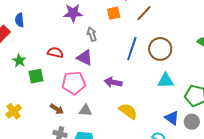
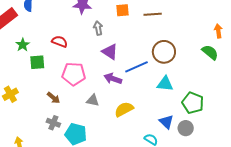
brown line: (144, 13) -> (153, 14), turned 36
blue line: (132, 49) -> (136, 67), moved, turned 40
purple triangle: (85, 58) -> (110, 52), moved
gray triangle: (85, 110) -> (93, 100), moved
yellow semicircle: (128, 111) -> (124, 109), turned -72

